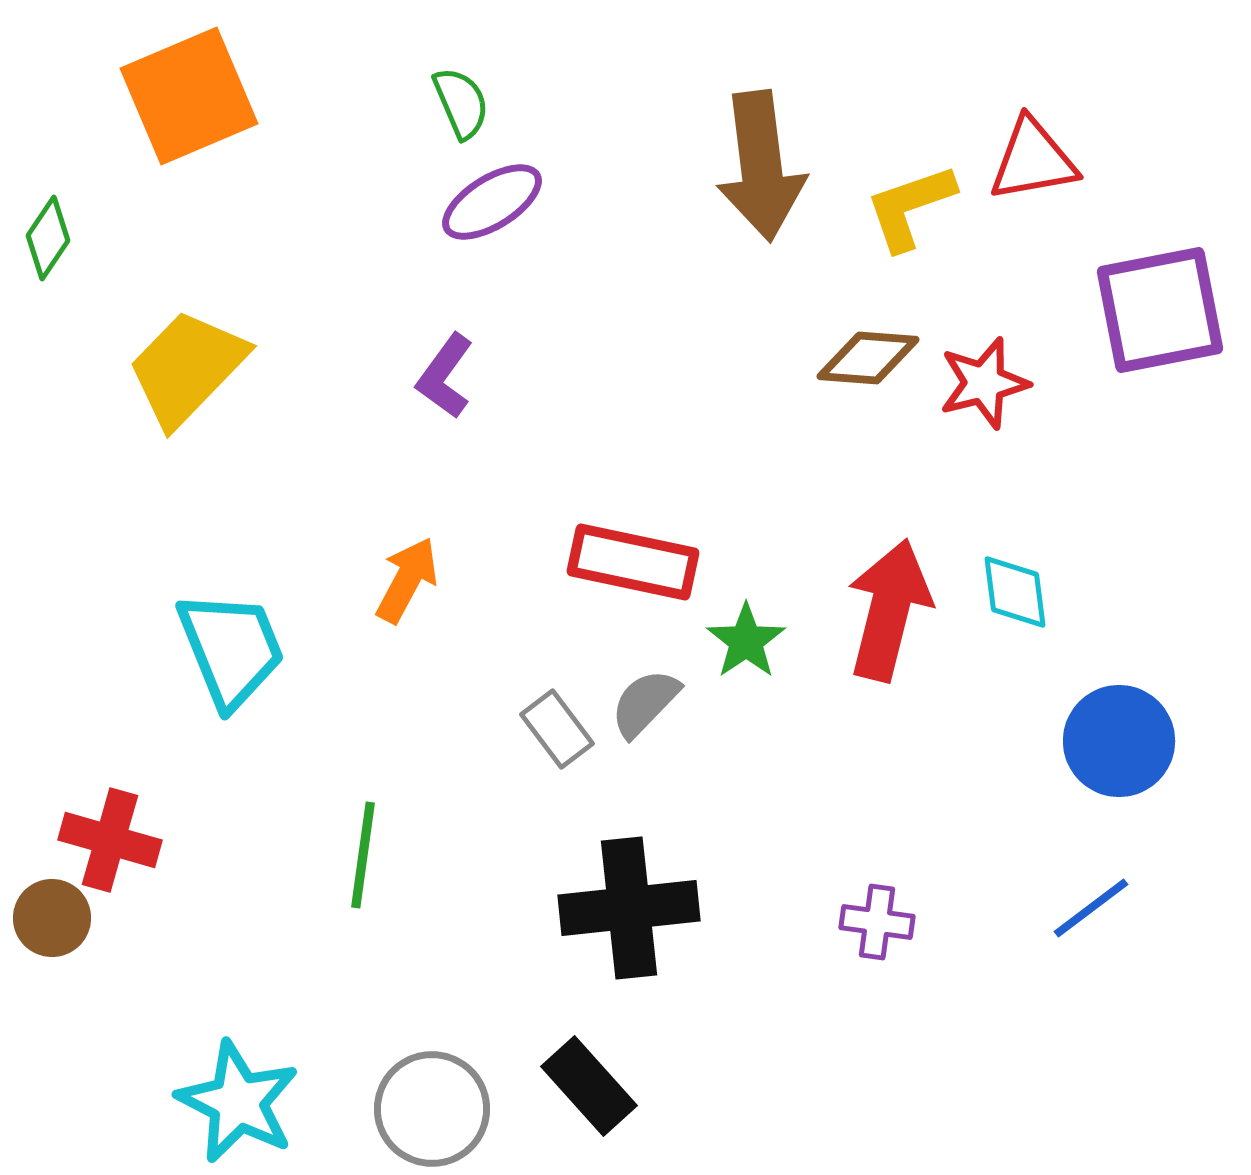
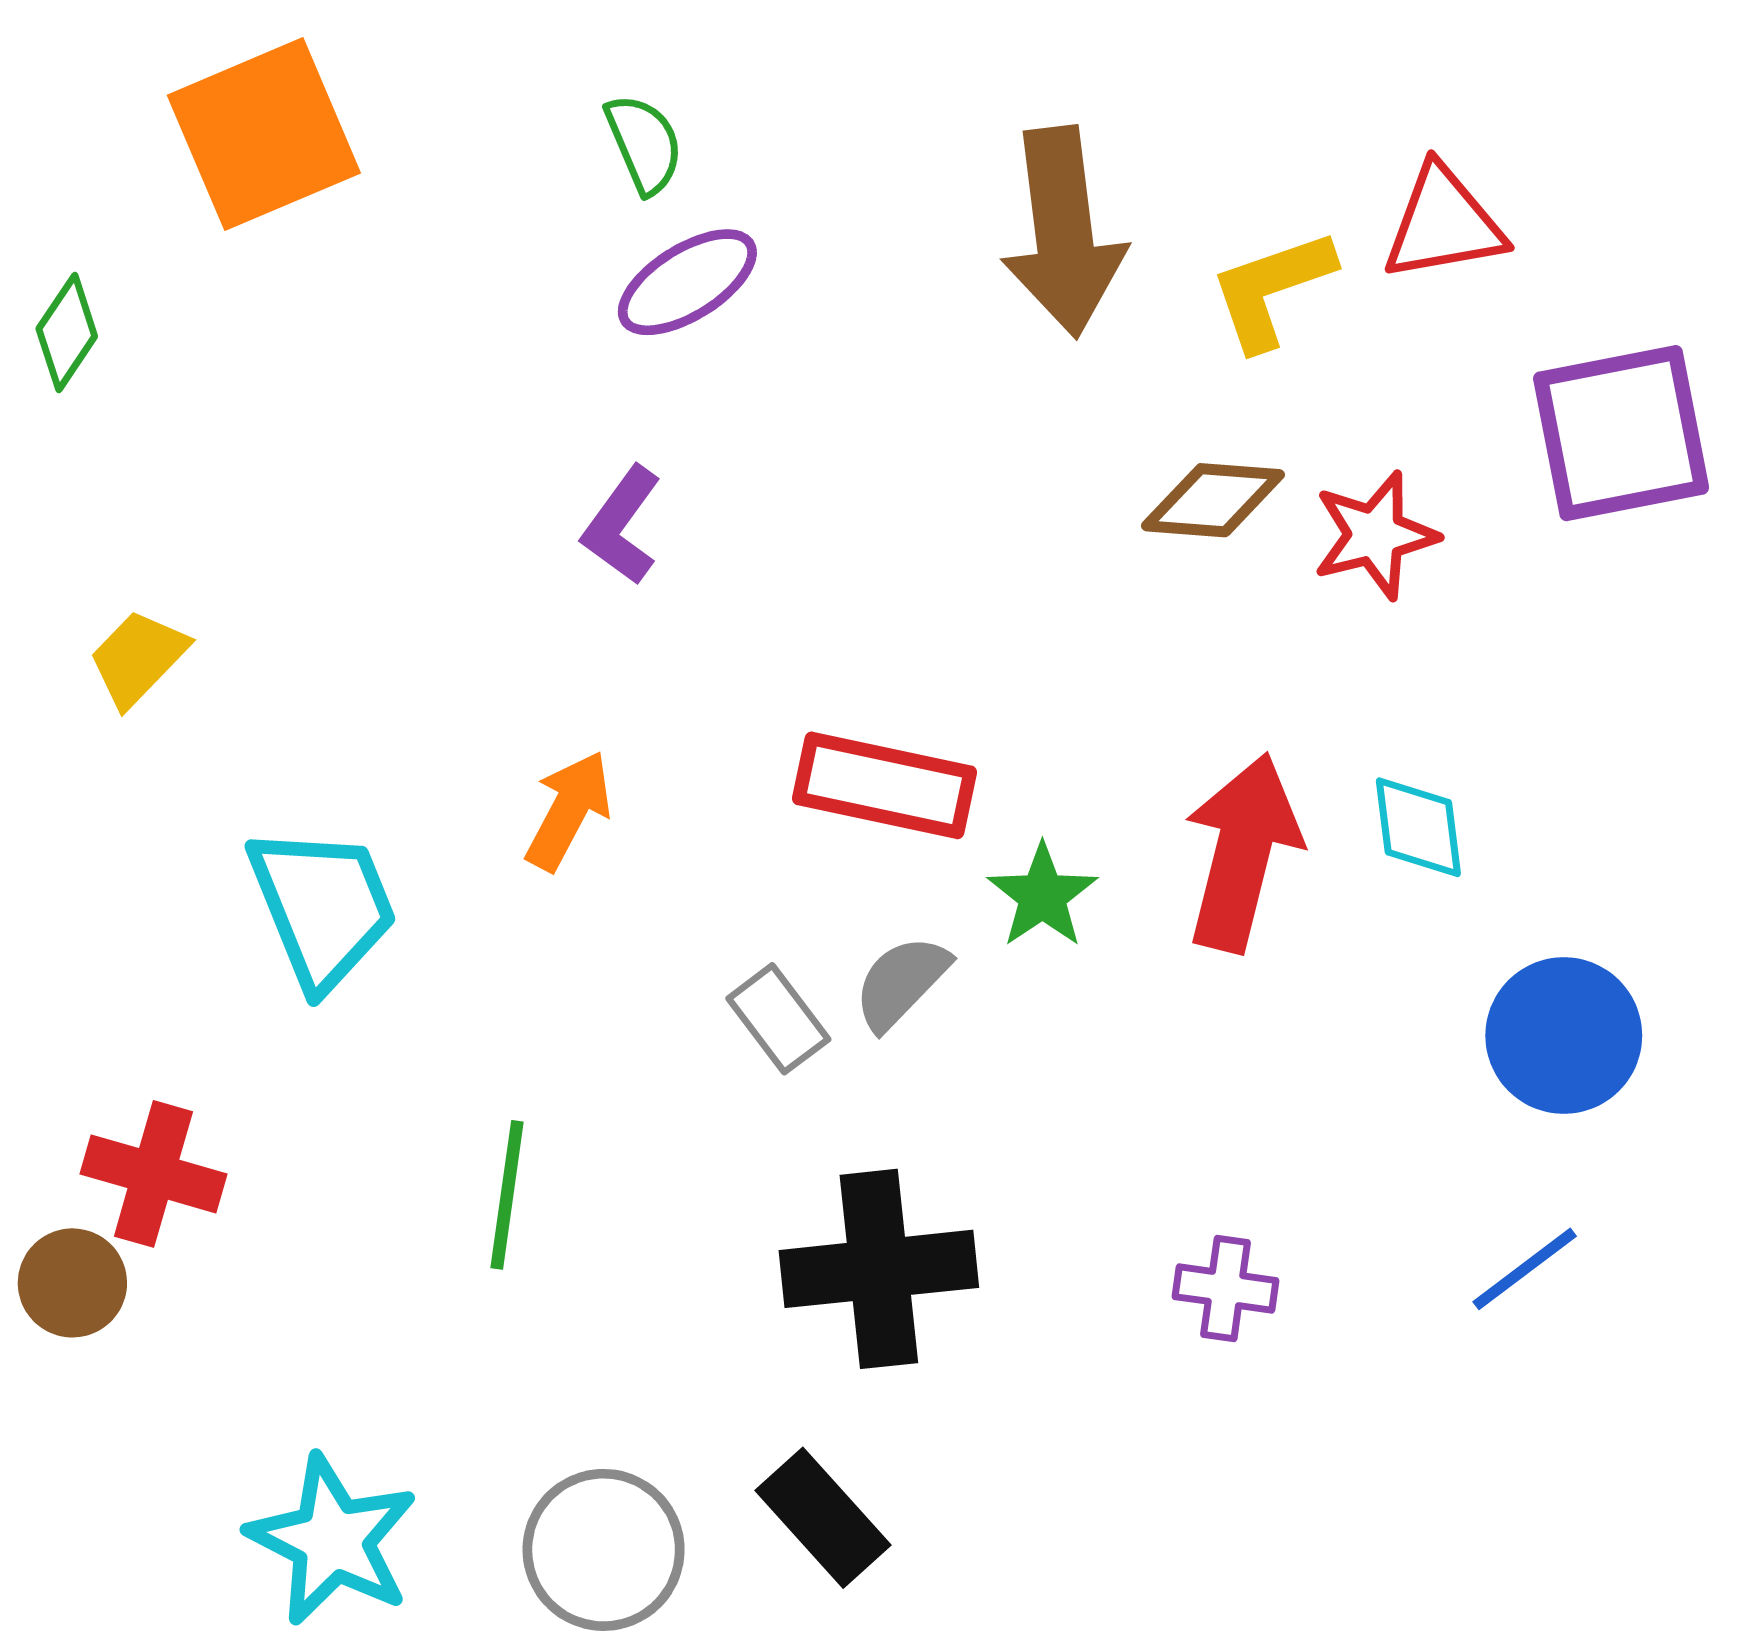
yellow trapezoid: (187, 368) -> (138, 658), moved, size x0.6

